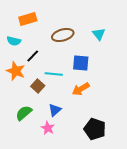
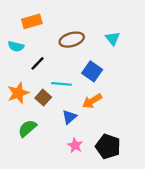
blue square: (81, 63) -> (92, 71), turned 30
orange star: (16, 71) -> (18, 93), moved, turned 30
blue triangle: (55, 110) -> (69, 117), moved
pink star: (48, 128) -> (75, 145), moved

